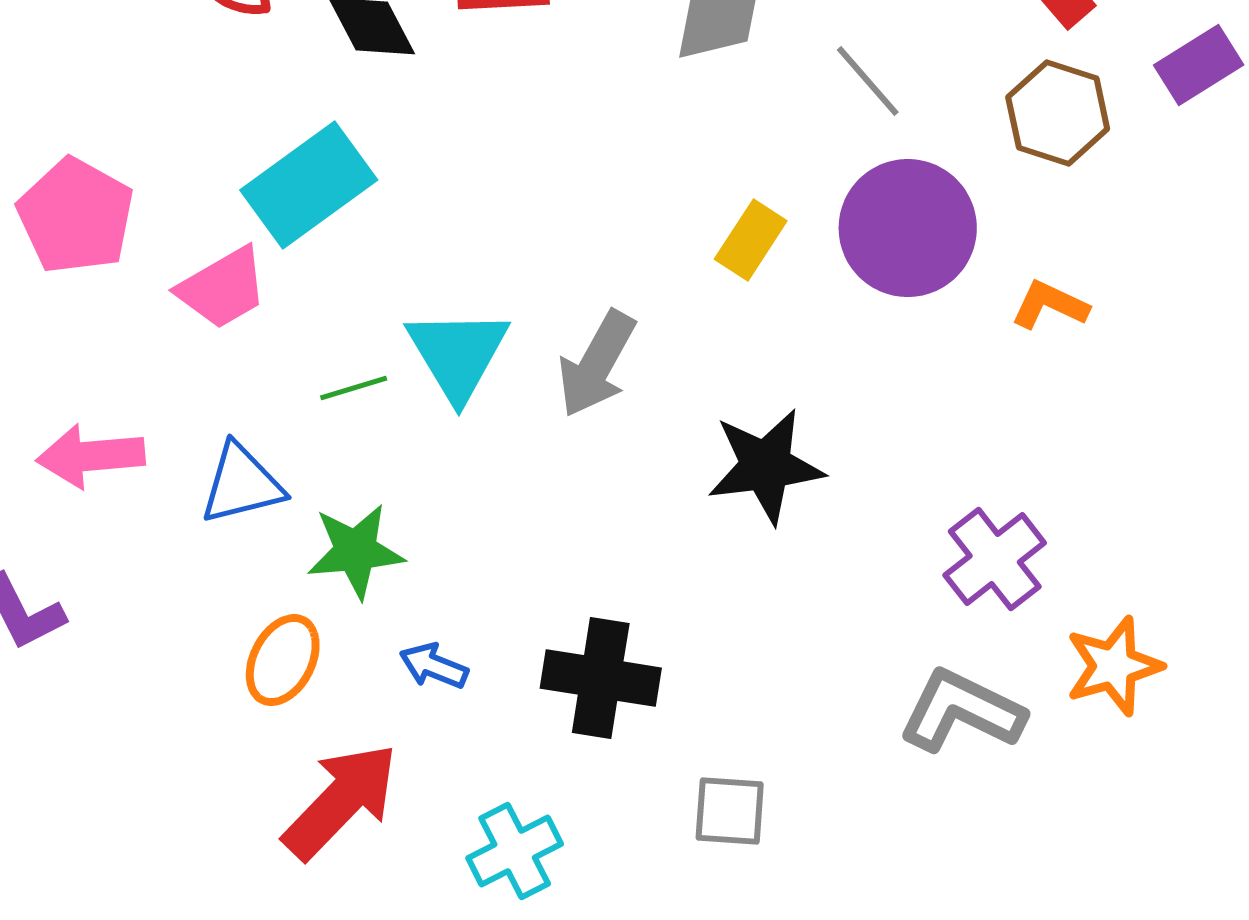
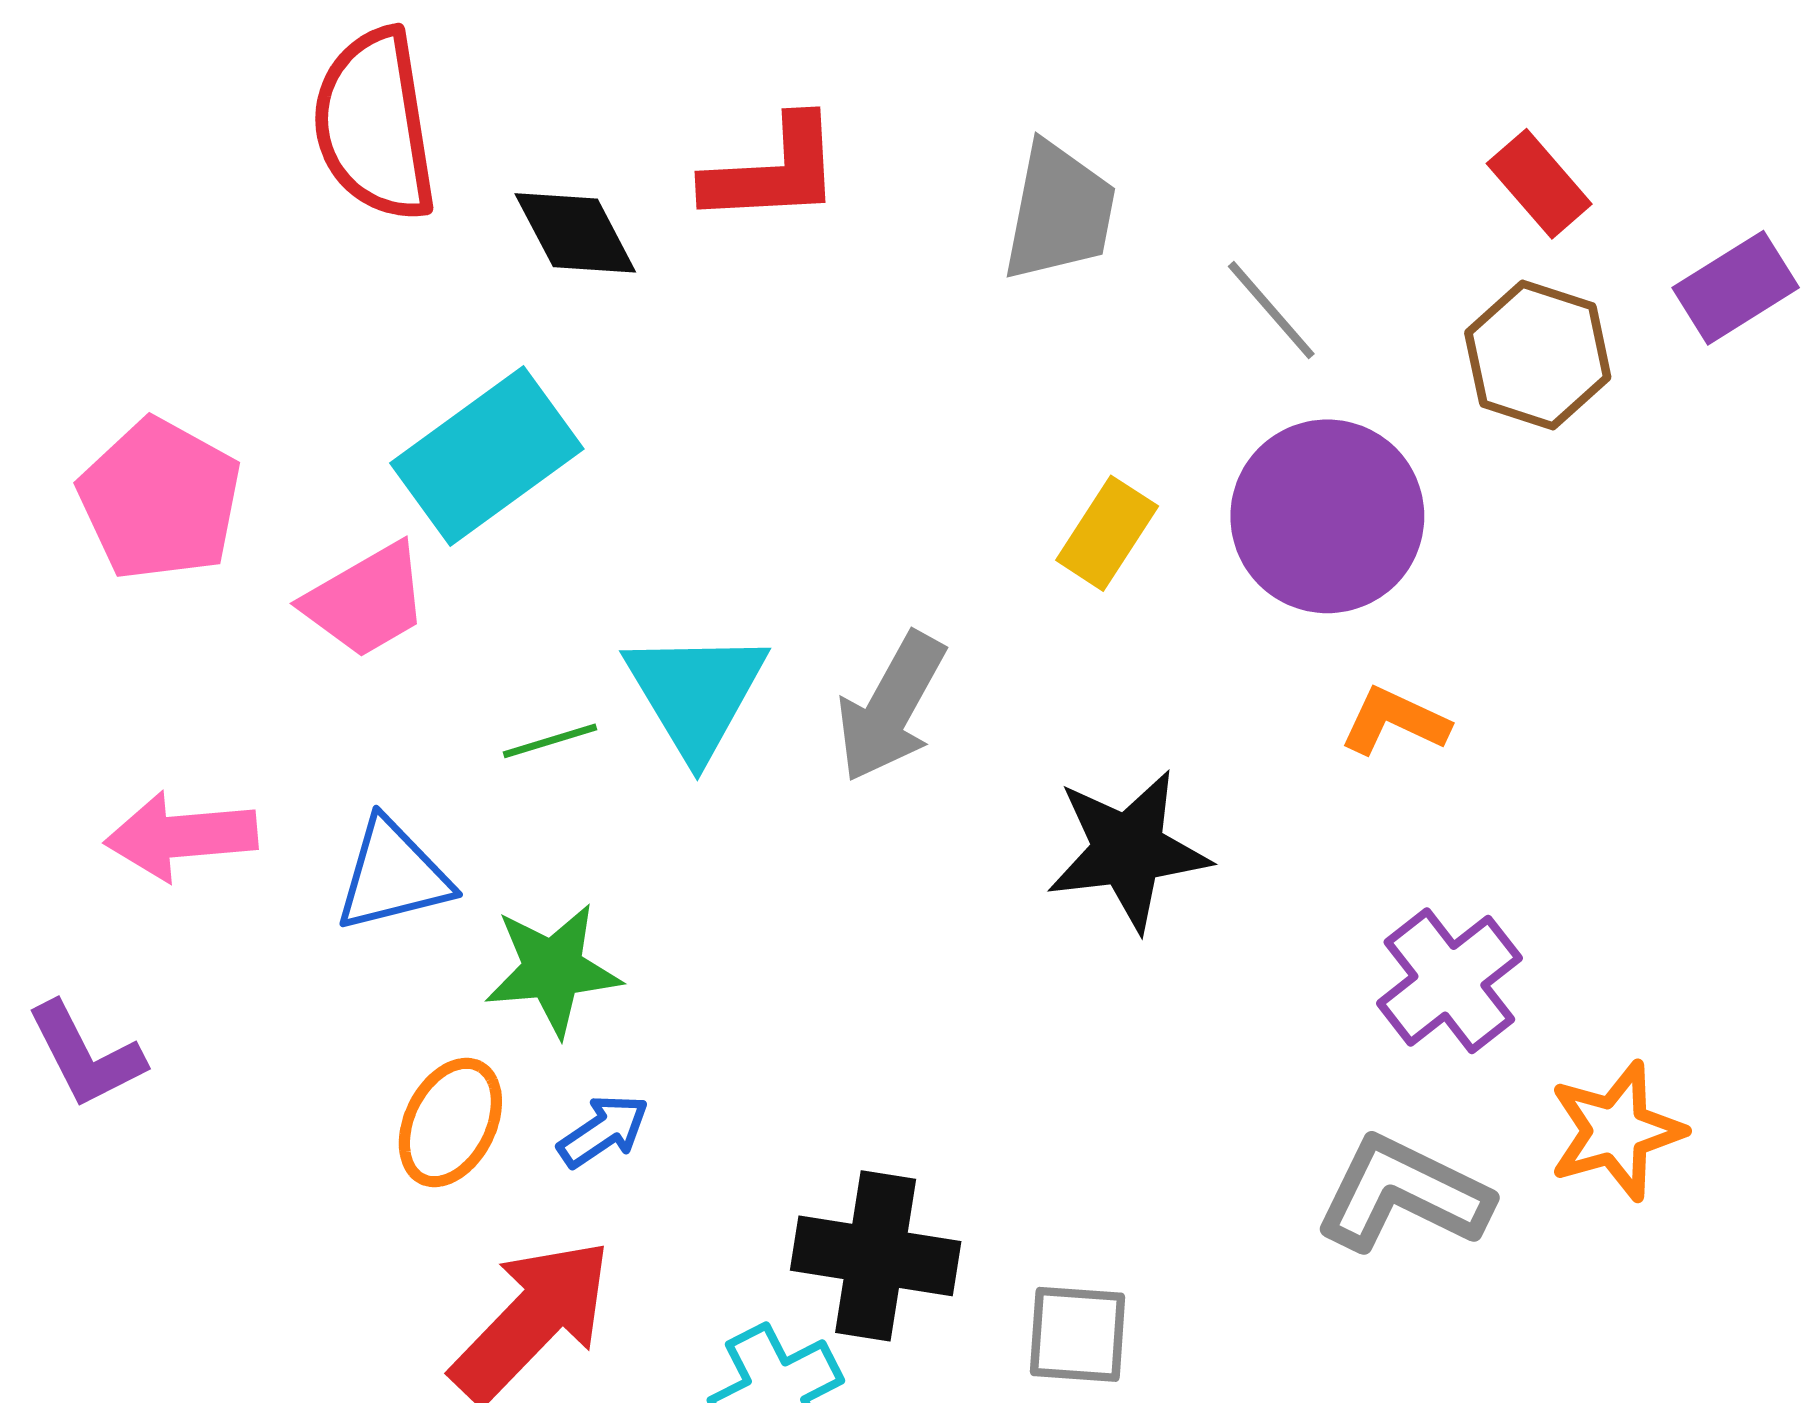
orange L-shape: (1050, 305) -> (1395, 721), moved
blue arrow: (434, 666) -> (603, 1131), moved, turned 124
black cross: (601, 678) -> (876, 1256), moved

